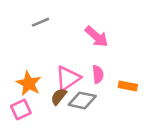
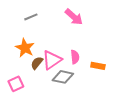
pink arrow: (97, 37) -> (74, 17), moved
orange star: (29, 83) -> (25, 48), moved
brown semicircle: (59, 96) -> (37, 63), moved

